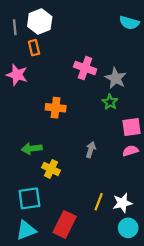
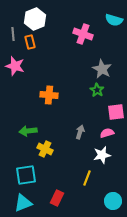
gray line: (15, 27) -> (13, 34), moved
pink cross: (85, 68) -> (83, 34), moved
pink semicircle: (130, 151) -> (107, 133), moved
white star: (122, 203) -> (102, 155), moved
red rectangle: (65, 224) -> (57, 198), size x0.7

